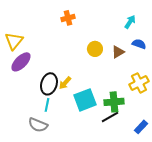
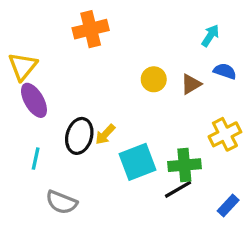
orange cross: (68, 18) -> (91, 29), moved, size x1.5
purple ellipse: (21, 62) -> (34, 100), turned -75
cyan line: (47, 105) -> (36, 159), moved

